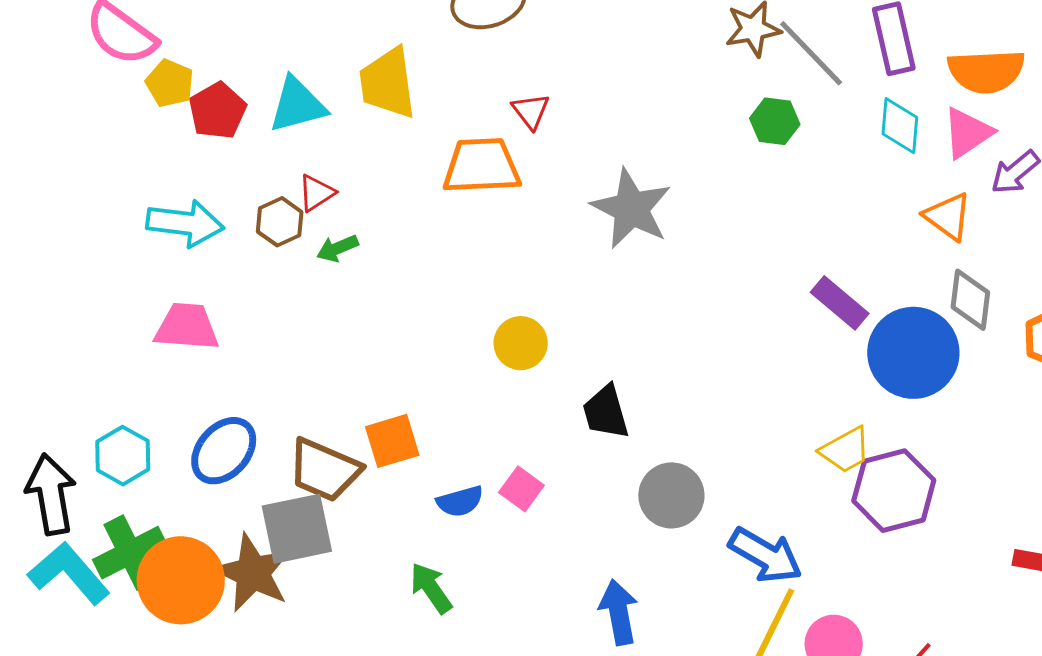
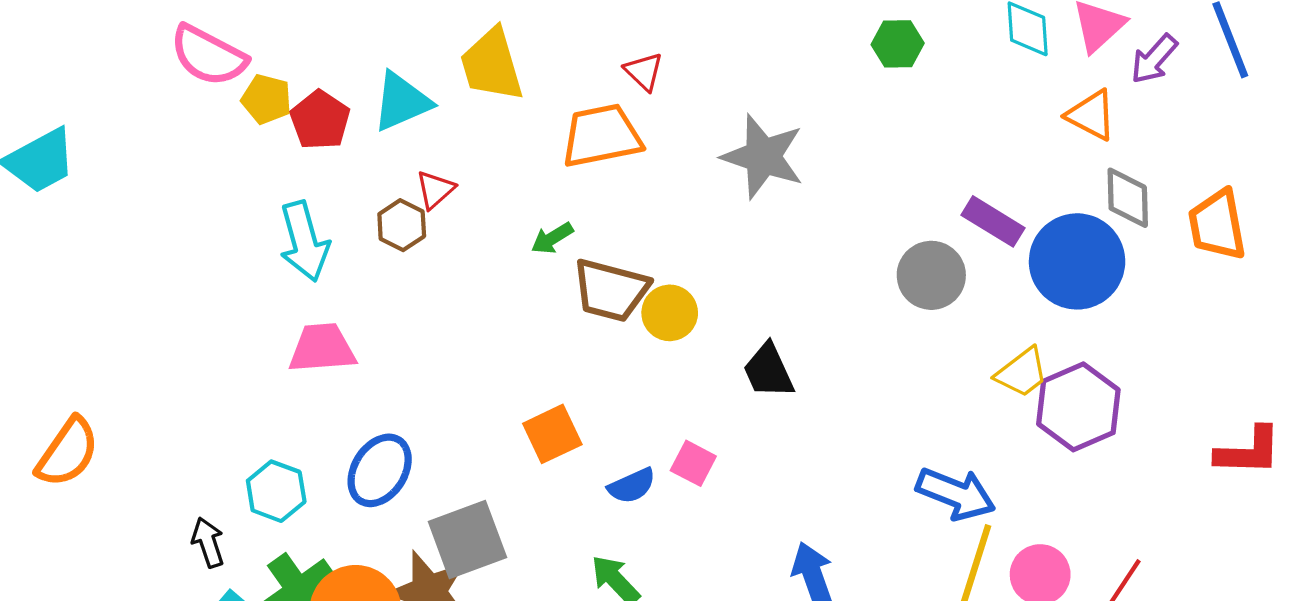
cyan arrow: (185, 223) -> (304, 241), turned 76
green arrow: (337, 248) -> (552, 238), moved
brown trapezoid: (324, 470) -> (611, 290), moved
black arrow: (51, 494) -> (208, 542), size x0.6
gray circle: (671, 495) -> (931, 275), moved

